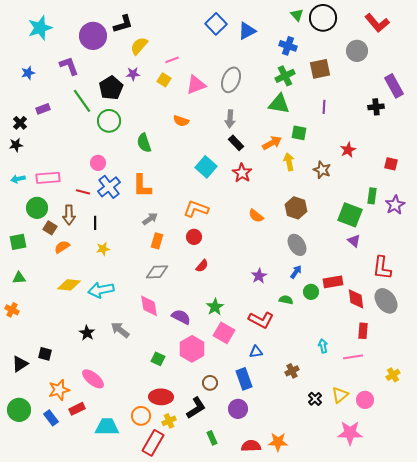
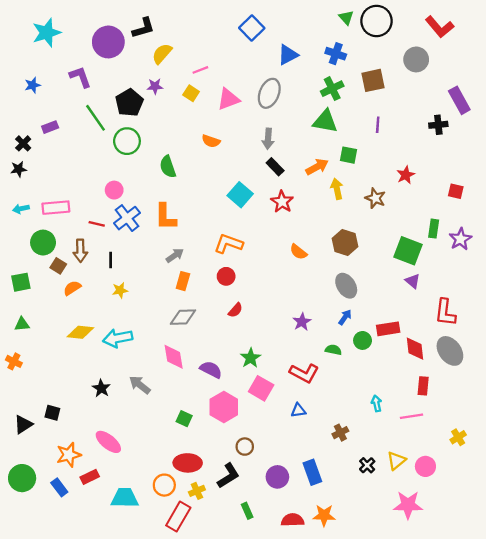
blue triangle: (247, 31) -> (288, 55), moved
blue rectangle: (244, 379) -> (312, 472), moved

